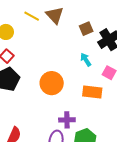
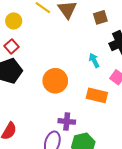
brown square: (86, 29) -> (100, 17), moved

